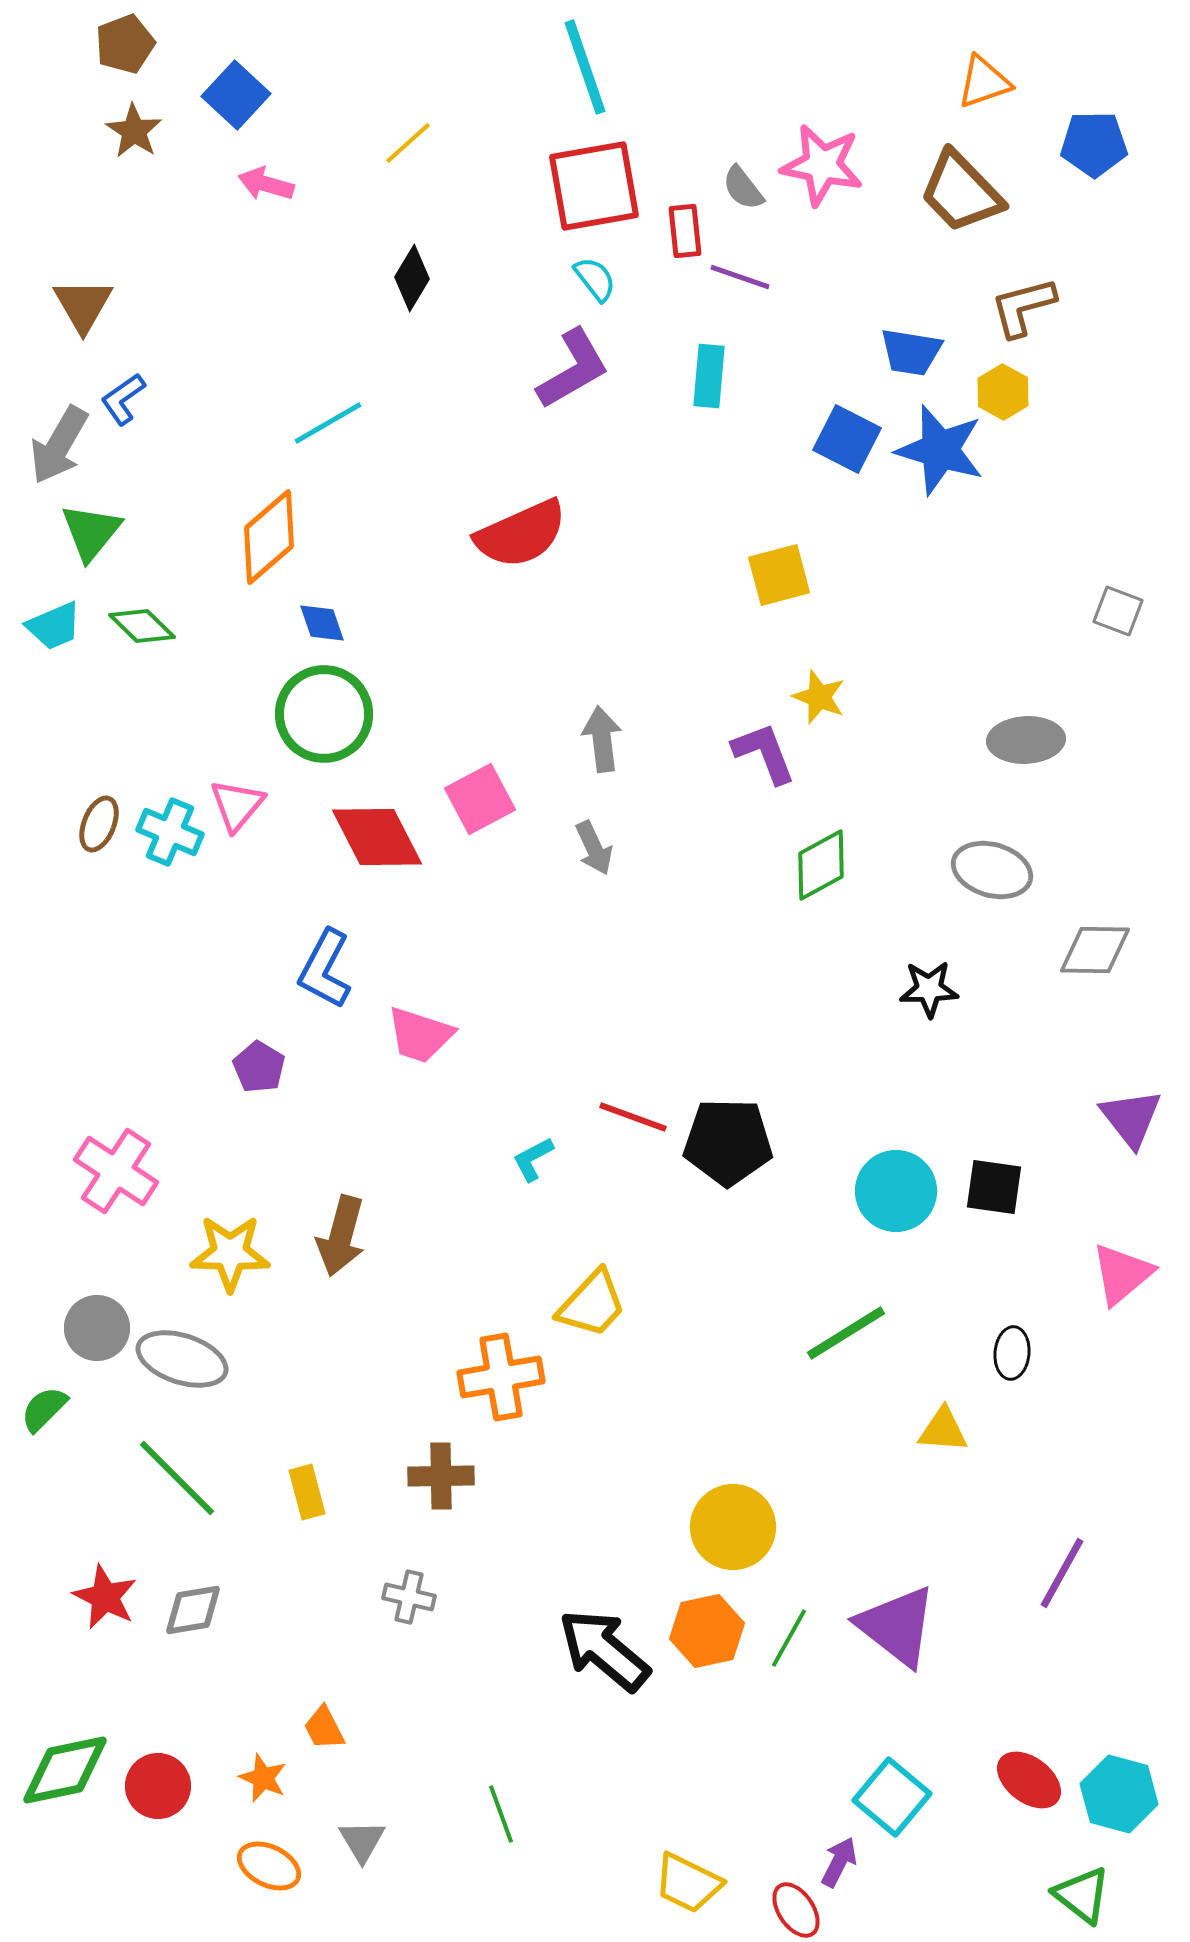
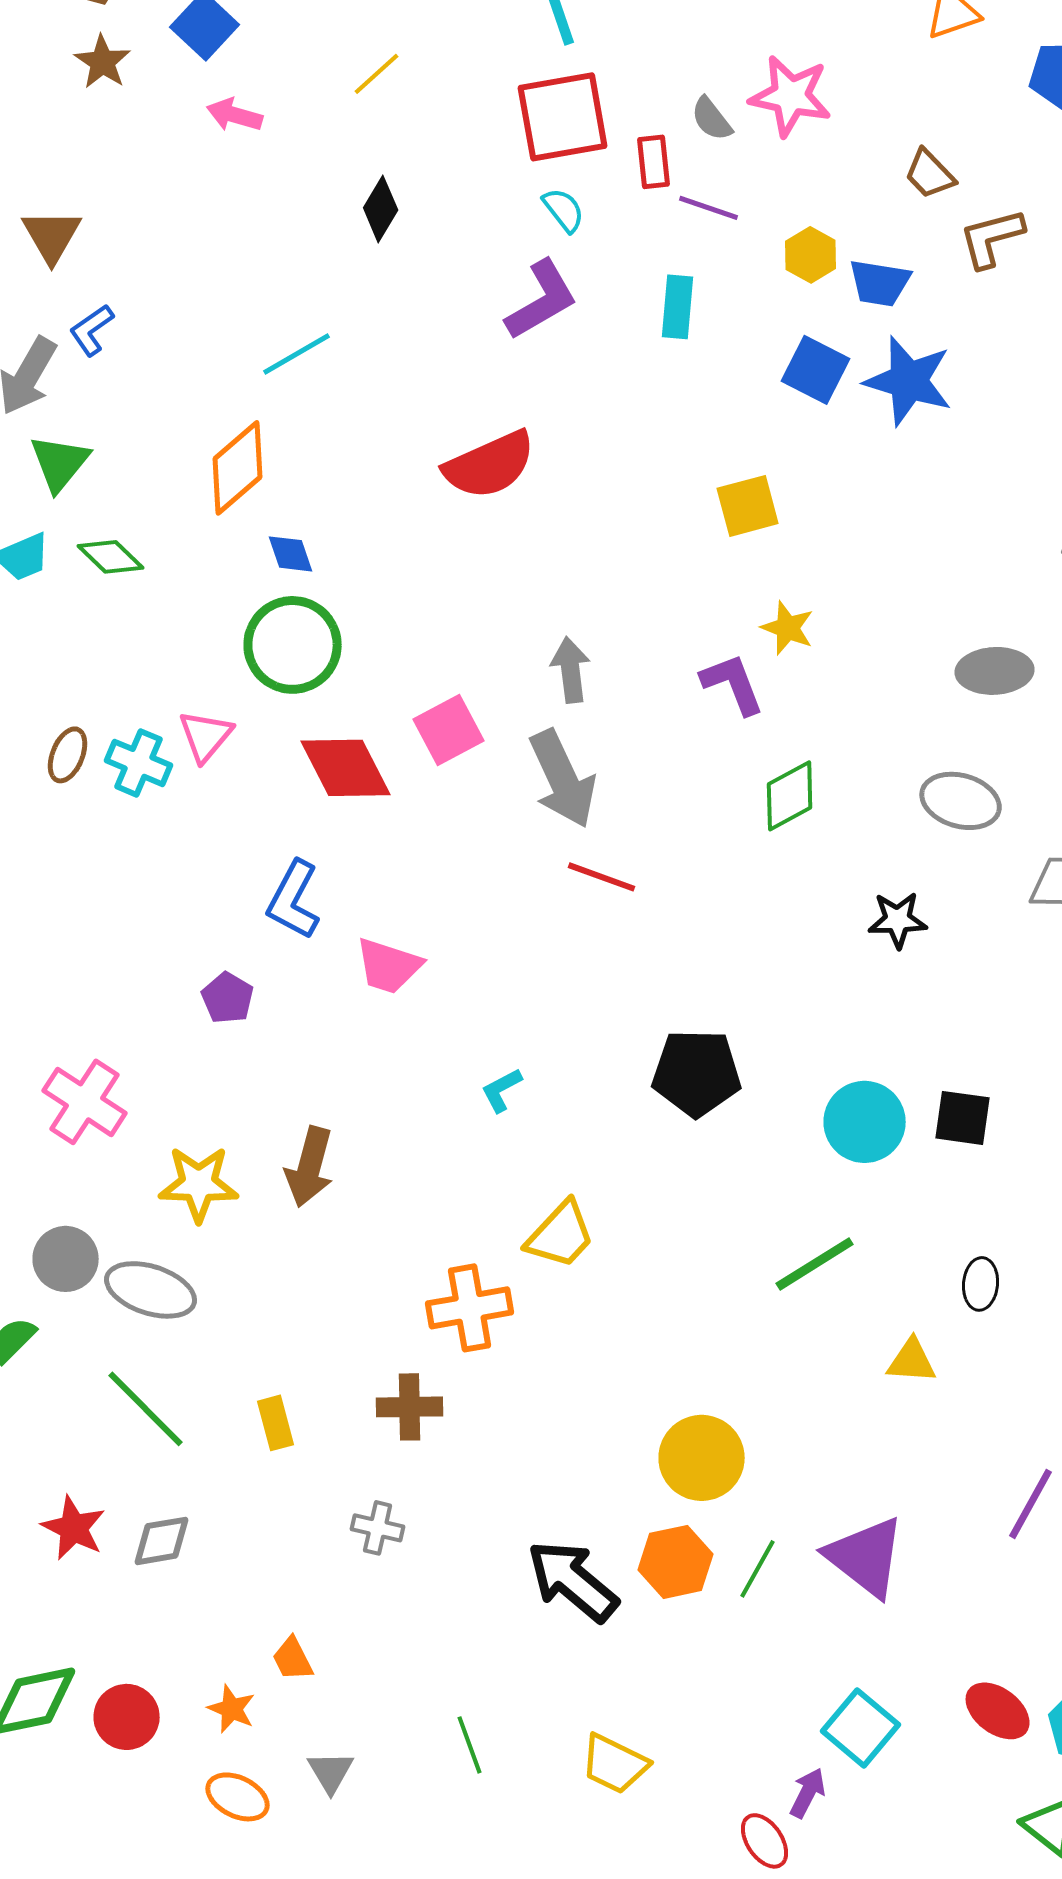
brown trapezoid: (961, 192) -> (930, 174), moved, size x0.6
yellow hexagon: (1003, 392) -> (811, 255), moved
gray arrow: (594, 848) -> (563, 779), size x1.8
red line: (633, 1117) -> (602, 877), moved
yellow trapezoid: (688, 1883) -> (615, 1764), moved

